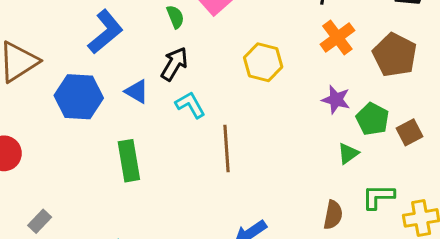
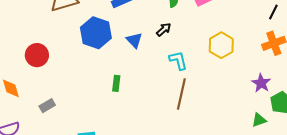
black arrow: (174, 64) -> (164, 30), size x0.7
cyan L-shape: (190, 105) -> (178, 60), moved
green rectangle: (129, 161) -> (116, 83), size x0.6

